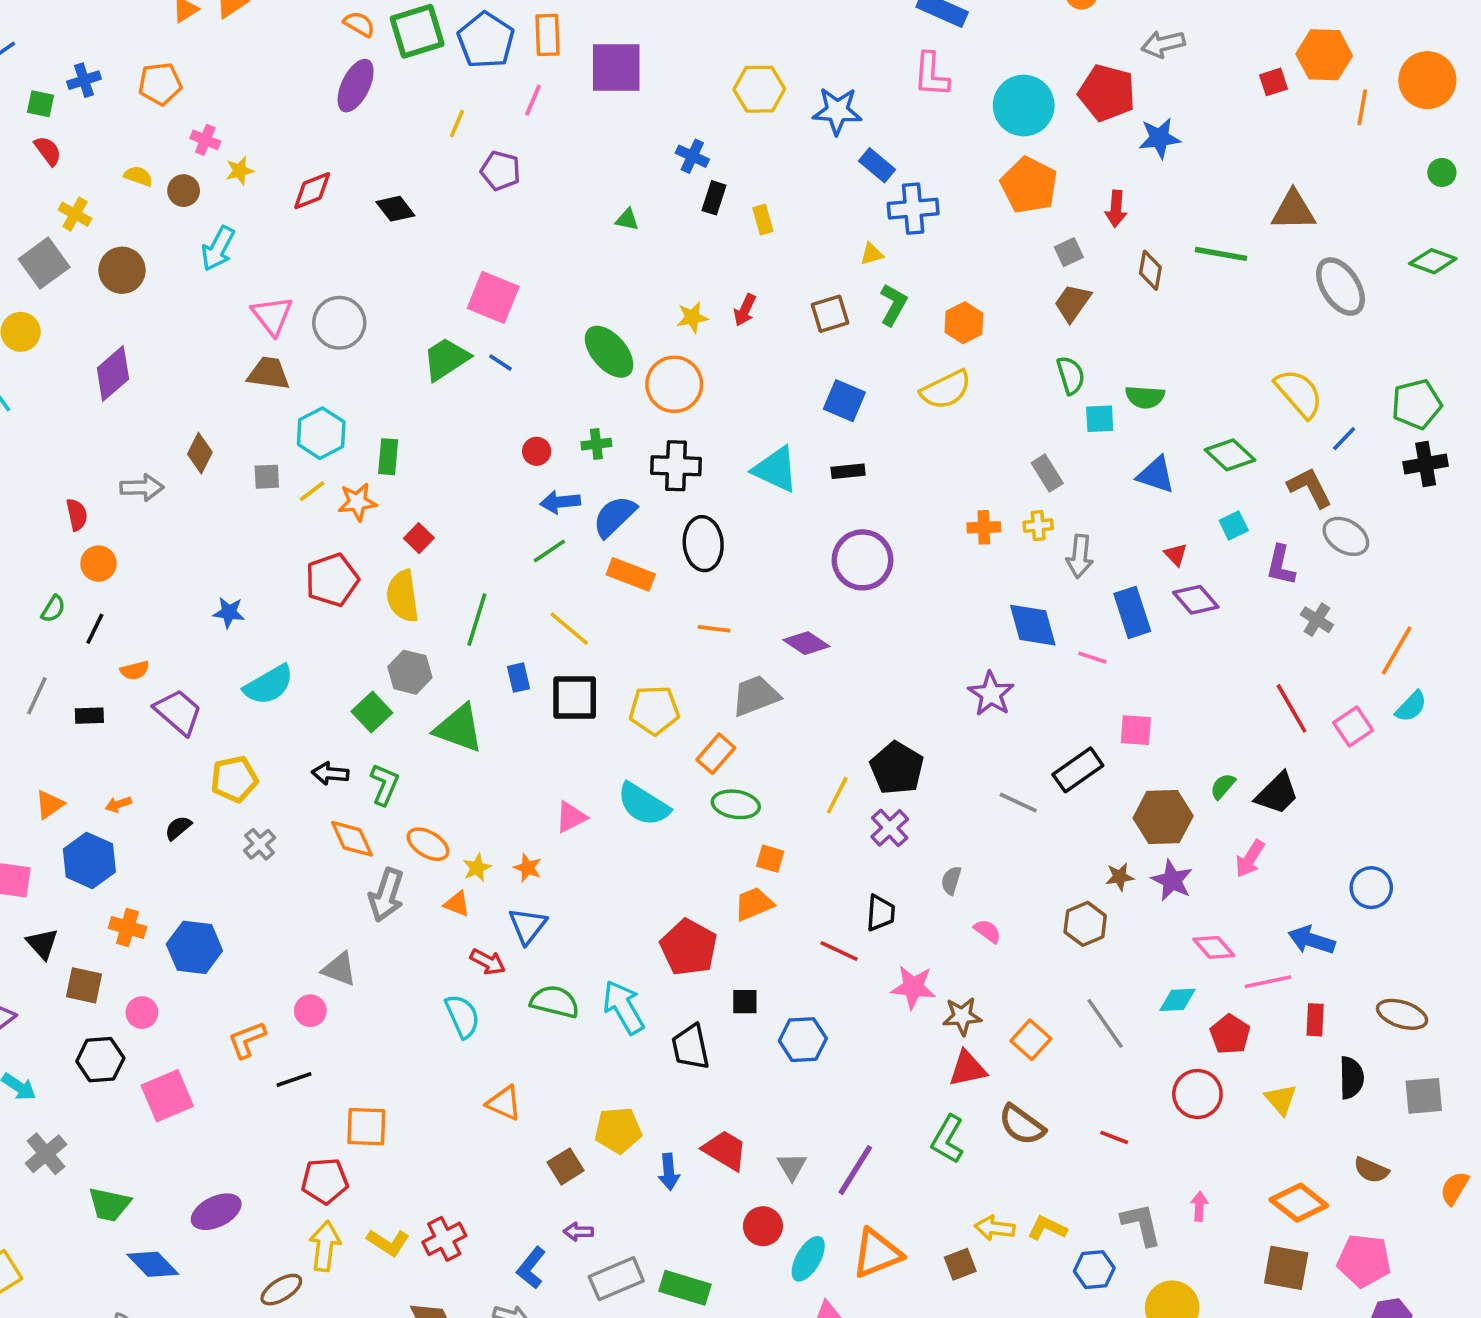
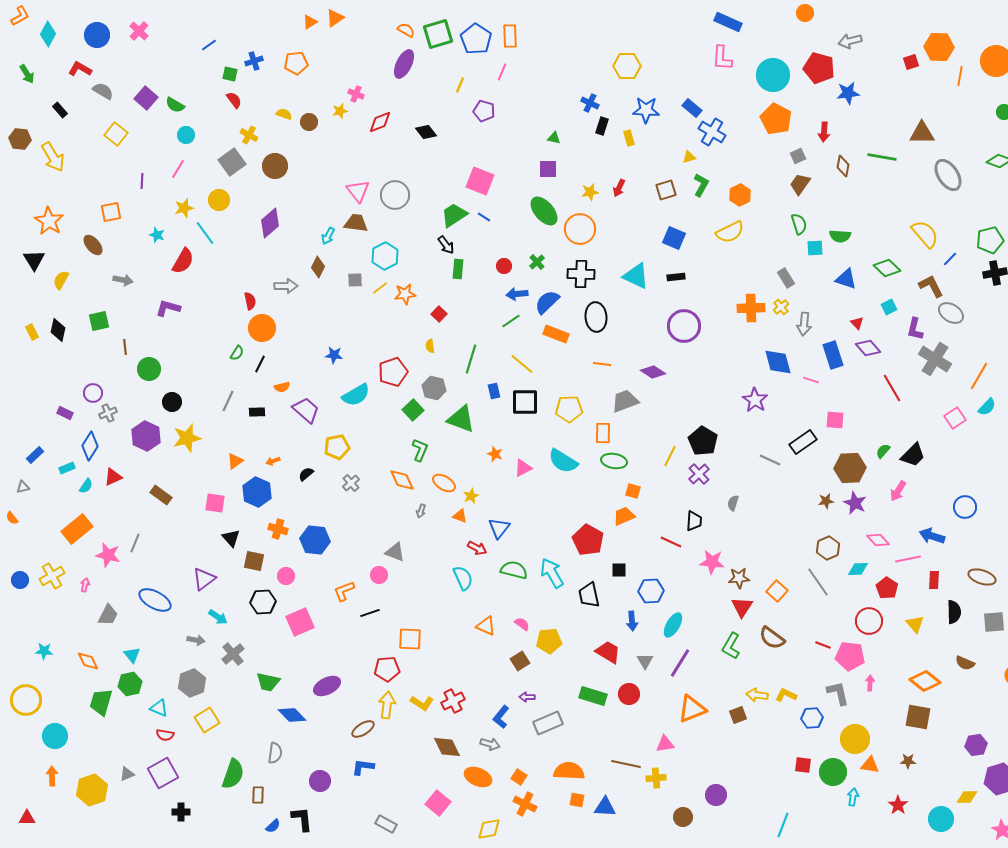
purple square: (616, 67) -> (548, 169), moved, size x0.6
blue star: (837, 111) -> (646, 110), moved
pink cross: (205, 140) -> (356, 94), moved
blue cross: (913, 209) -> (712, 132), turned 36
cyan arrow: (218, 249) -> (328, 236), moved, size x0.7
green cross: (596, 444) -> (537, 262), turned -35
green rectangle: (388, 457) -> (458, 269), moved
yellow cross: (1038, 526) -> (781, 307), turned -35
orange cross: (984, 527) -> (751, 308), size x1.5
orange circle: (98, 564) -> (262, 328), size x1.4
red pentagon: (332, 580) -> (393, 372), moved
yellow semicircle: (403, 596) -> (430, 346), size x0.5
gray cross: (1317, 620) -> (935, 359), size x1.8
red line: (1292, 708) -> (892, 388), moved
orange rectangle: (716, 754) -> (603, 433), turned -40
black arrow: (330, 774) -> (446, 245), moved, turned -132
orange star: (528, 868) -> (495, 454), moved
gray arrow: (386, 895) -> (421, 511), size x0.5
brown hexagon: (1085, 924) -> (828, 548), moved
pink semicircle: (987, 931) -> (522, 624), moved
red triangle: (968, 1069) -> (742, 607), turned -45
blue arrow: (669, 1172) -> (632, 621), moved
cyan ellipse: (808, 1259) -> (673, 625), moved
pink pentagon: (1364, 1261) -> (850, 656), moved
green rectangle: (685, 1288) -> (593, 696), moved

